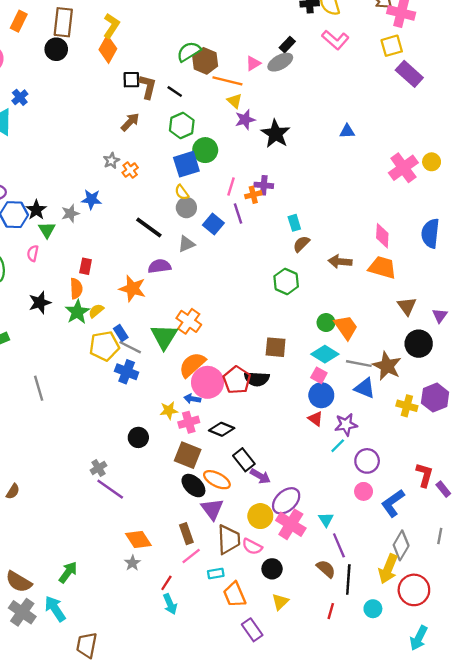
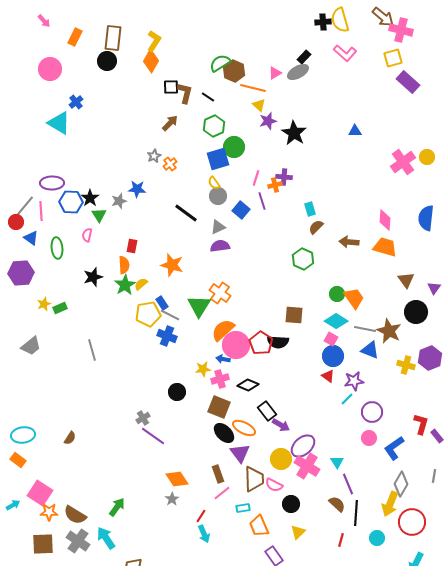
purple semicircle: (159, 266) -> (220, 246), moved

